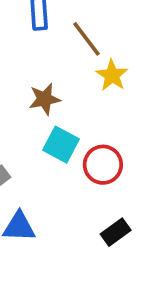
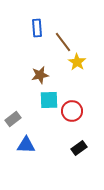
cyan square: (61, 145) -> (49, 100), turned -30

